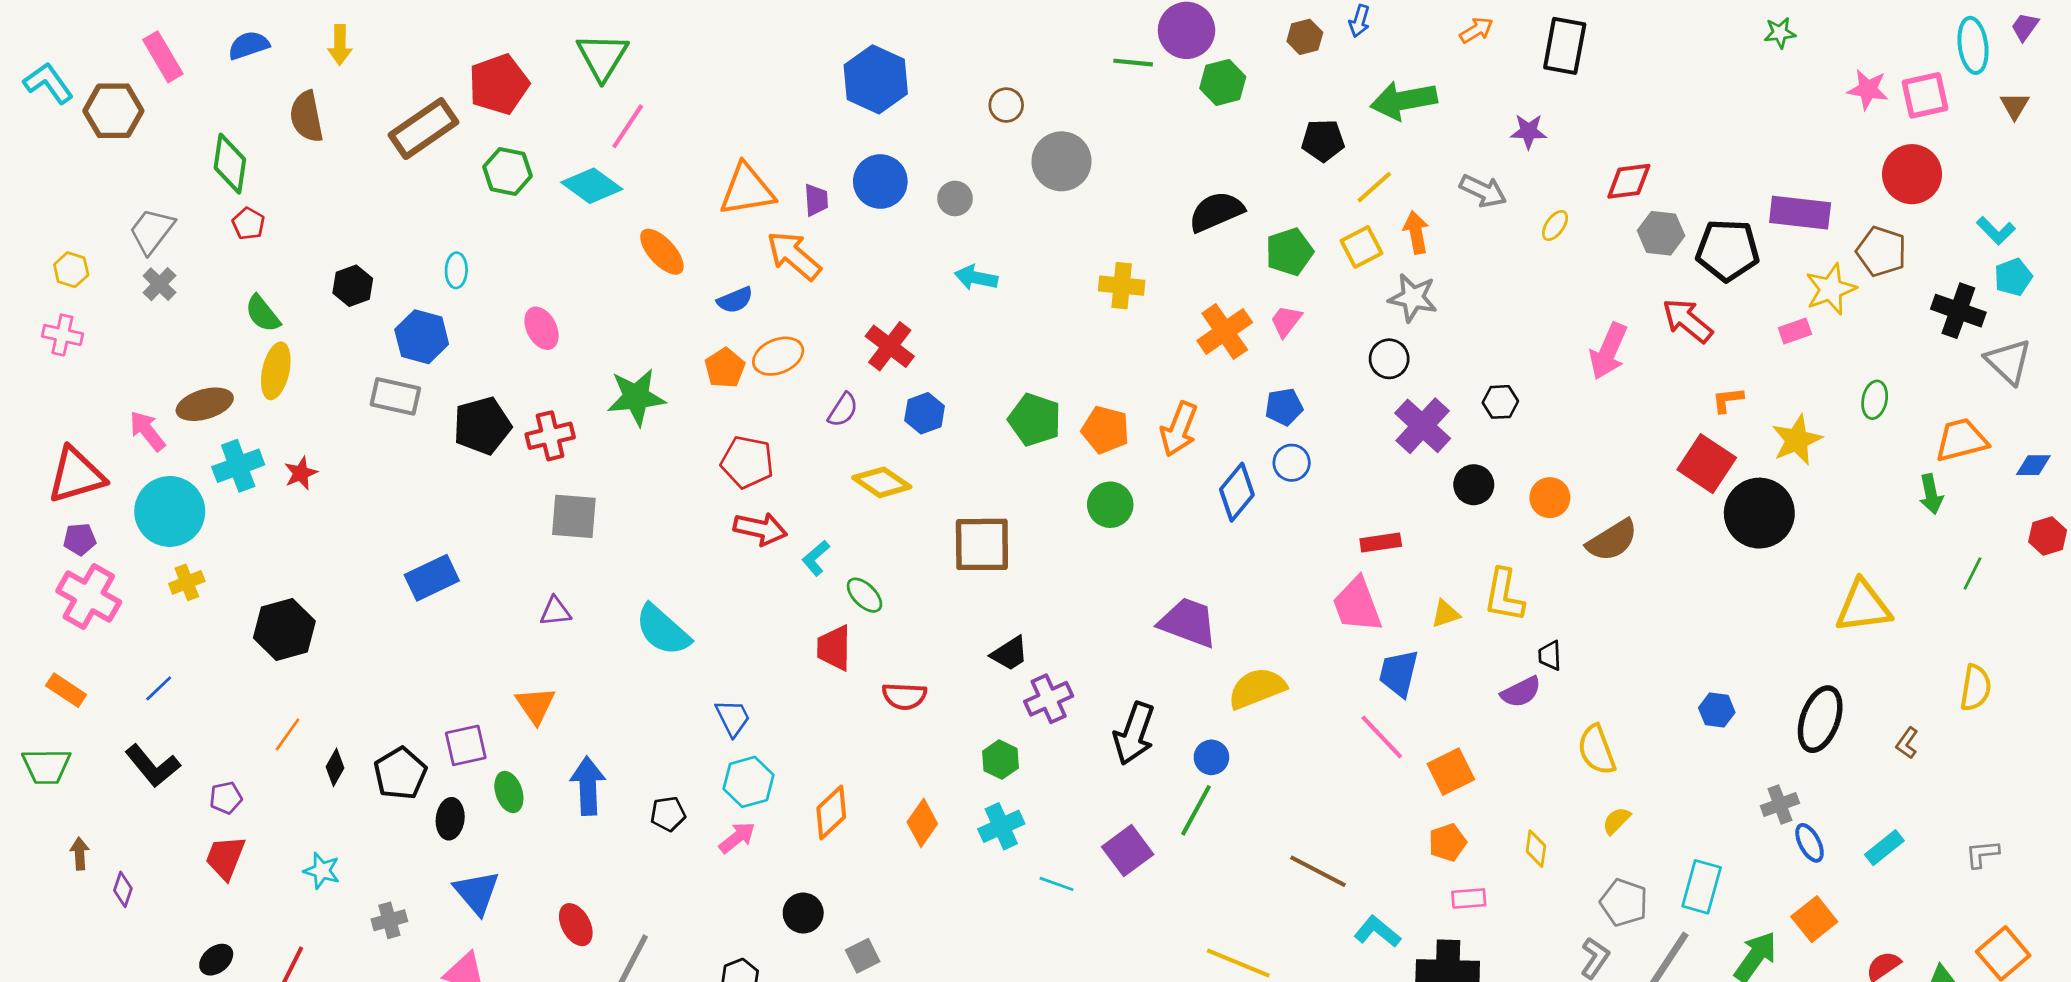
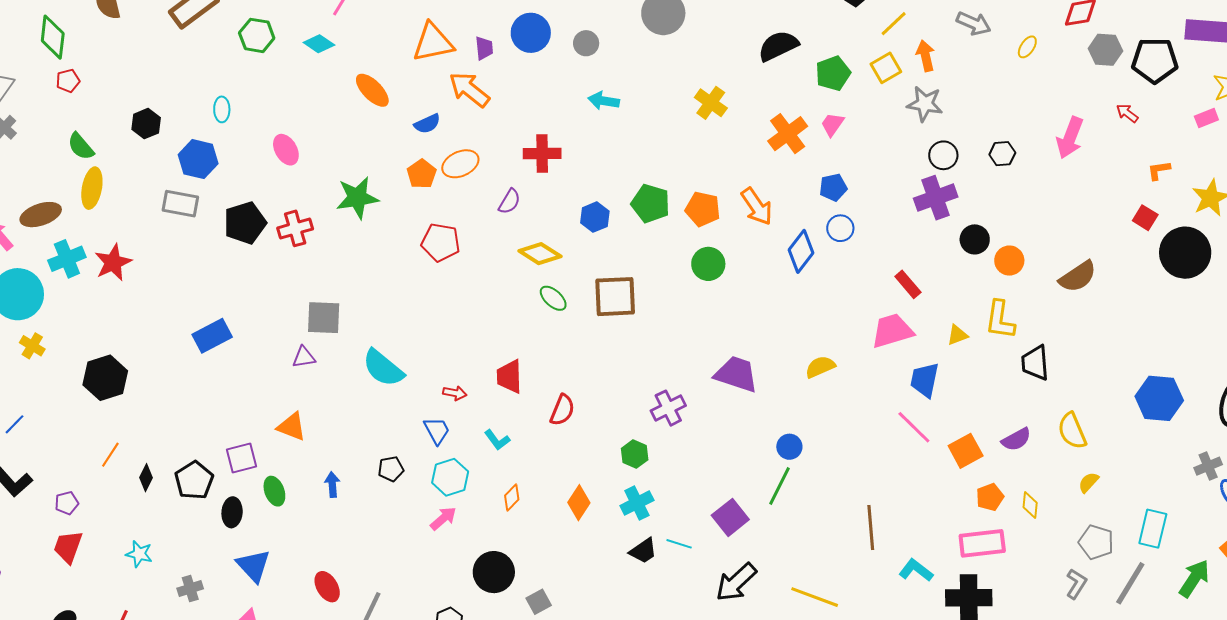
cyan diamond: (592, 186) -> (319, 44), size x0.7
red pentagon: (248, 224) -> (68, 81), turned 30
yellow cross: (1122, 286) -> (711, 103), turned 32
red arrow: (1688, 321) -> (1127, 113), size x0.6
red cross: (890, 346) -> (542, 154), turned -36
black circle: (1389, 359) -> (943, 155), moved
black hexagon: (1500, 402) -> (1002, 154), moved
blue hexagon: (925, 413) -> (595, 217), moved
purple cross: (1423, 426) -> (936, 198), turned 30
orange arrow: (1179, 429) -> (757, 207), turned -54
red square: (1707, 464) -> (1145, 218), size x0.6
red star: (301, 473) -> (113, 263), size x1.5
orange circle: (1550, 498) -> (1009, 261), moved
gray square: (574, 516) -> (324, 318), moved
red arrow: (760, 529) -> (455, 393), moved, size x0.6
red rectangle: (1381, 542) -> (908, 284), turned 60
cyan L-shape: (816, 558) -> (497, 440), moved, turned -84
yellow cross: (187, 582) -> (32, 346), turned -35
green ellipse: (864, 595) -> (553, 298), moved
pink trapezoid: (1357, 605) -> (892, 331), turned 96
purple trapezoid: (1188, 622) -> (736, 374), moved
black trapezoid: (1010, 654) -> (643, 551), moved
black trapezoid: (1550, 656) -> (1035, 363), size x1.6
yellow semicircle: (1257, 688) -> (820, 367), moved, size x0.7
purple semicircle: (1521, 692) -> (1016, 439), moved
red semicircle: (904, 696) -> (562, 410), turned -68
orange triangle: (536, 705) -> (292, 427), turned -32
blue hexagon: (1717, 710) -> (1159, 398), size x1.8
black arrow: (1134, 734) -> (736, 582), moved, turned 30
blue arrow: (588, 786) -> (332, 484), size x0.6
orange diamond: (831, 813) -> (512, 497), size x0.7
black pentagon: (668, 814) -> (391, 469), moved
orange pentagon: (1448, 842) -> (990, 497), moved
brown line: (1318, 871) -> (871, 527), turned 60
pink rectangle: (1469, 898) -> (982, 543), size x1.8
black circle: (803, 913) -> (494, 572), size x1.4

